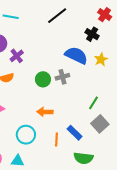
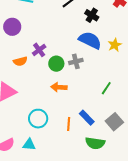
black cross: (92, 34) -> (92, 15), moved
purple cross: (17, 56) -> (39, 50), moved
orange arrow: (45, 112) -> (59, 87), moved
gray square: (100, 124) -> (114, 122), moved

